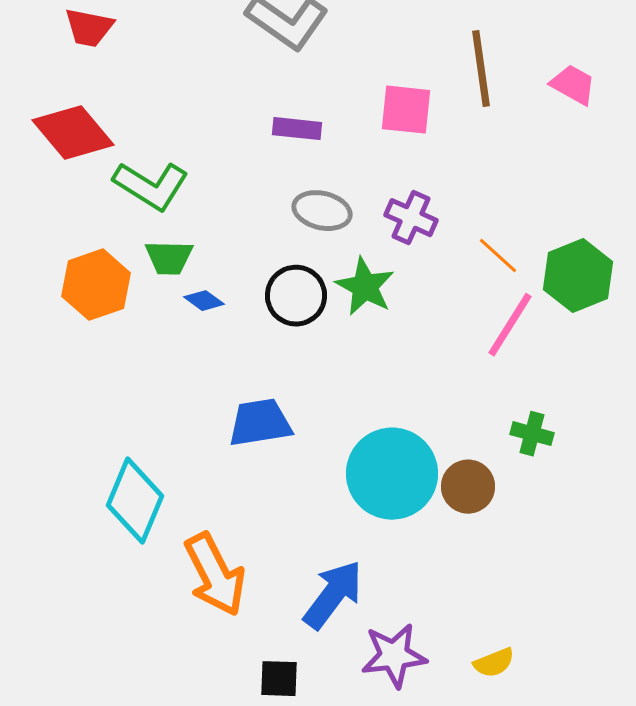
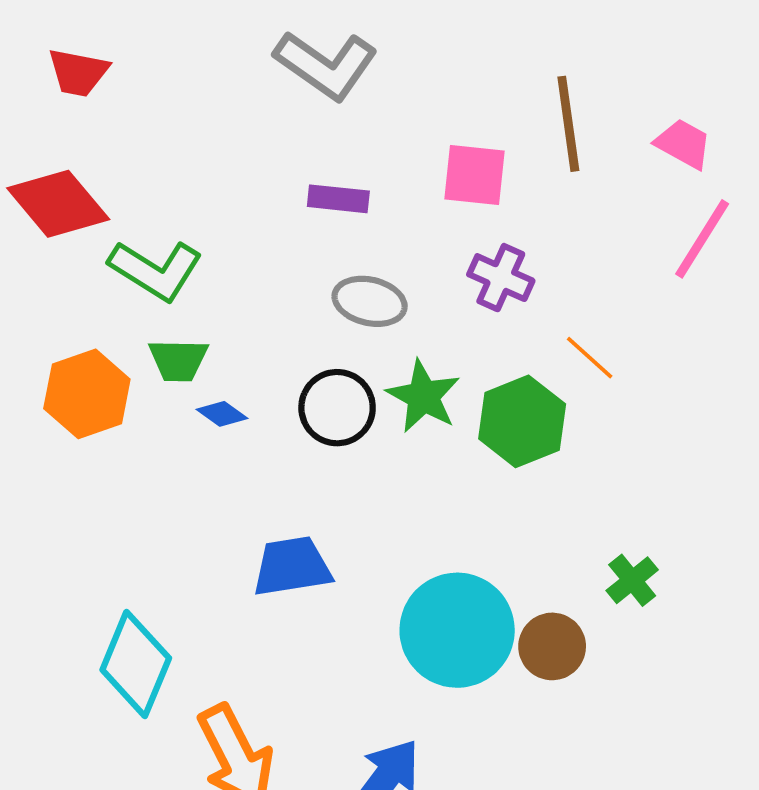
purple cross: (411, 218) -> (501, 278), moved
green hexagon: (578, 276) -> (522, 421), moved
pink line: (510, 325) -> (702, 239), moved
green cross: (532, 434) -> (632, 580), turned 36

